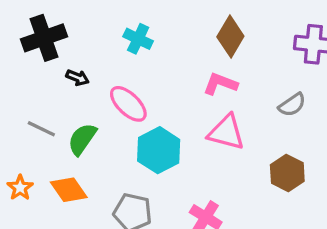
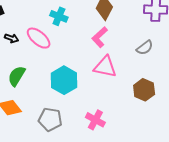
cyan cross: (138, 39) -> (59, 16), moved
pink L-shape: (220, 84) -> (100, 37), turned -60
pink ellipse: (128, 104) -> (39, 38), moved

